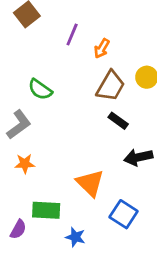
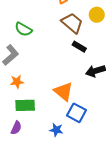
brown trapezoid: (111, 86) -> (72, 23), turned -75
green rectangle: (46, 210) -> (25, 105), moved
blue square: (124, 214) -> (77, 113), moved

